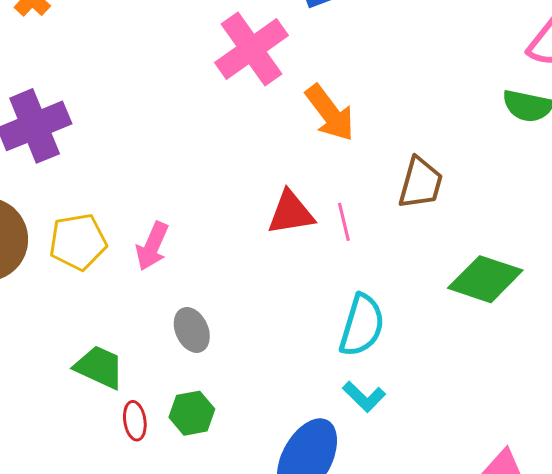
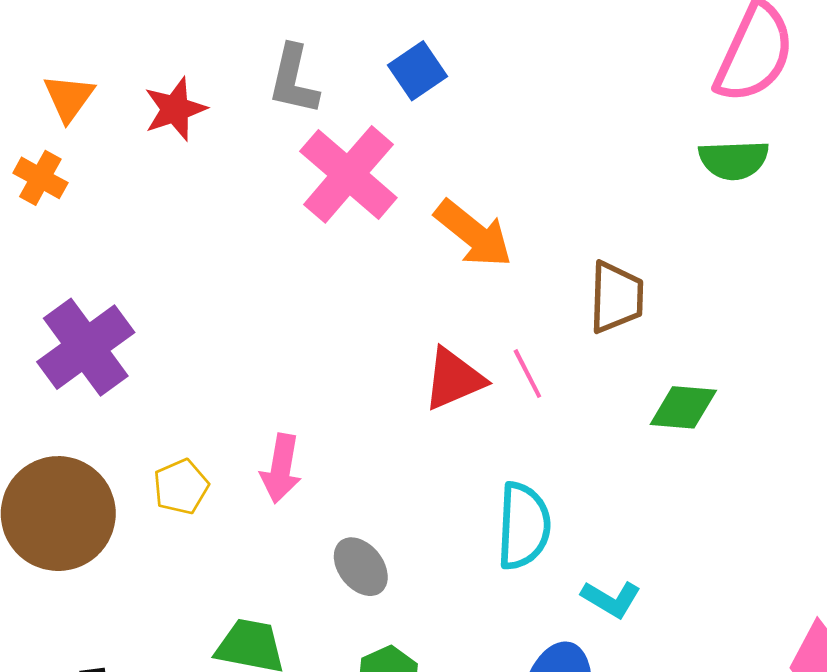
yellow pentagon: (78, 242) -> (181, 487), size x0.7
green diamond: (485, 279) -> (683, 407), moved, size x0.7
cyan semicircle: (362, 325) -> (524, 526), moved

